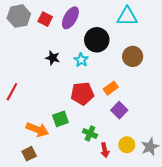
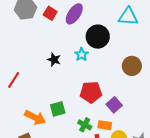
brown circle: (133, 56) -> (132, 66), moved
black star: (53, 58) -> (54, 60), moved
orange rectangle: (111, 88) -> (105, 125), moved, turned 40
red pentagon: (82, 94) -> (91, 92), moved

